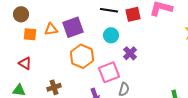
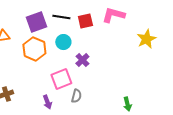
purple square: (73, 27) -> (36, 22), moved
orange hexagon: (82, 56) -> (34, 49), moved

